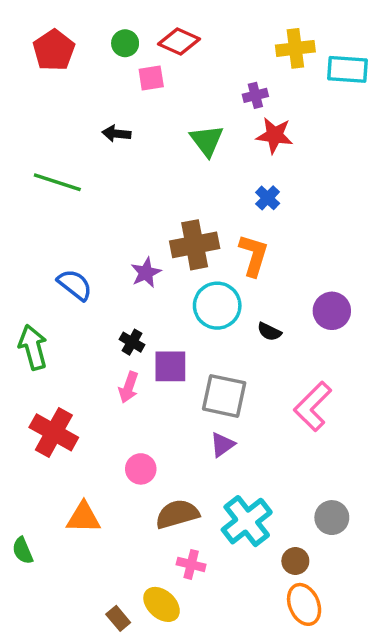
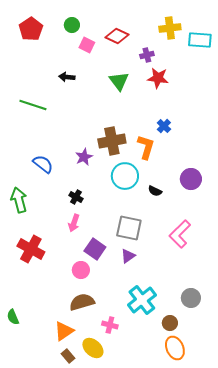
red diamond: (179, 42) -> (117, 36), moved
pink square: (151, 78) -> (87, 45), turned 35
blue cross: (268, 198) -> (164, 126), moved
purple square: (170, 366) -> (95, 249), moved, turned 35
brown semicircle: (177, 514) -> (82, 302), moved
orange triangle: (83, 518) -> (64, 331), moved, turned -35

